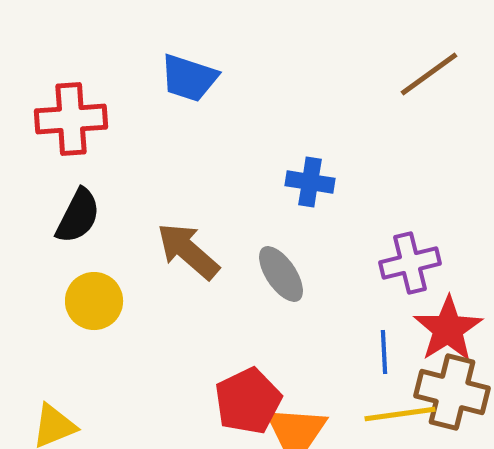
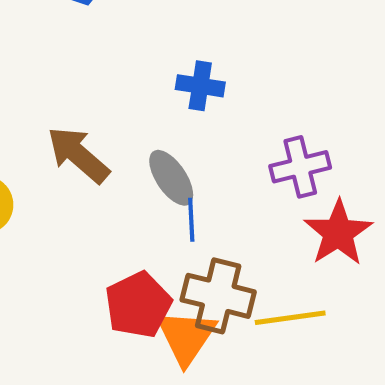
blue line: (384, 352) -> (191, 220), moved
brown cross: (452, 392) -> (218, 296), moved

